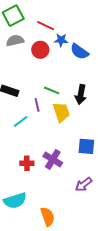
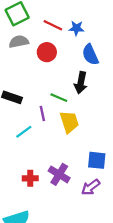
blue star: (61, 40) -> (76, 28), moved
blue semicircle: (79, 52) -> (90, 55), turned 30
black arrow: (81, 95) -> (81, 83), moved
purple arrow: (84, 184) -> (91, 187), moved

